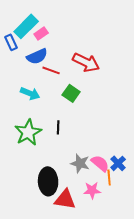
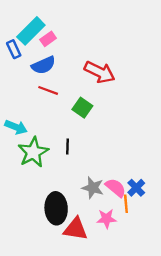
red line: (51, 70) -> (48, 90), moved
cyan arrow: (30, 93) -> (16, 127), moved

